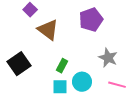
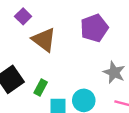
green rectangle: (62, 66) -> (41, 88), moved

